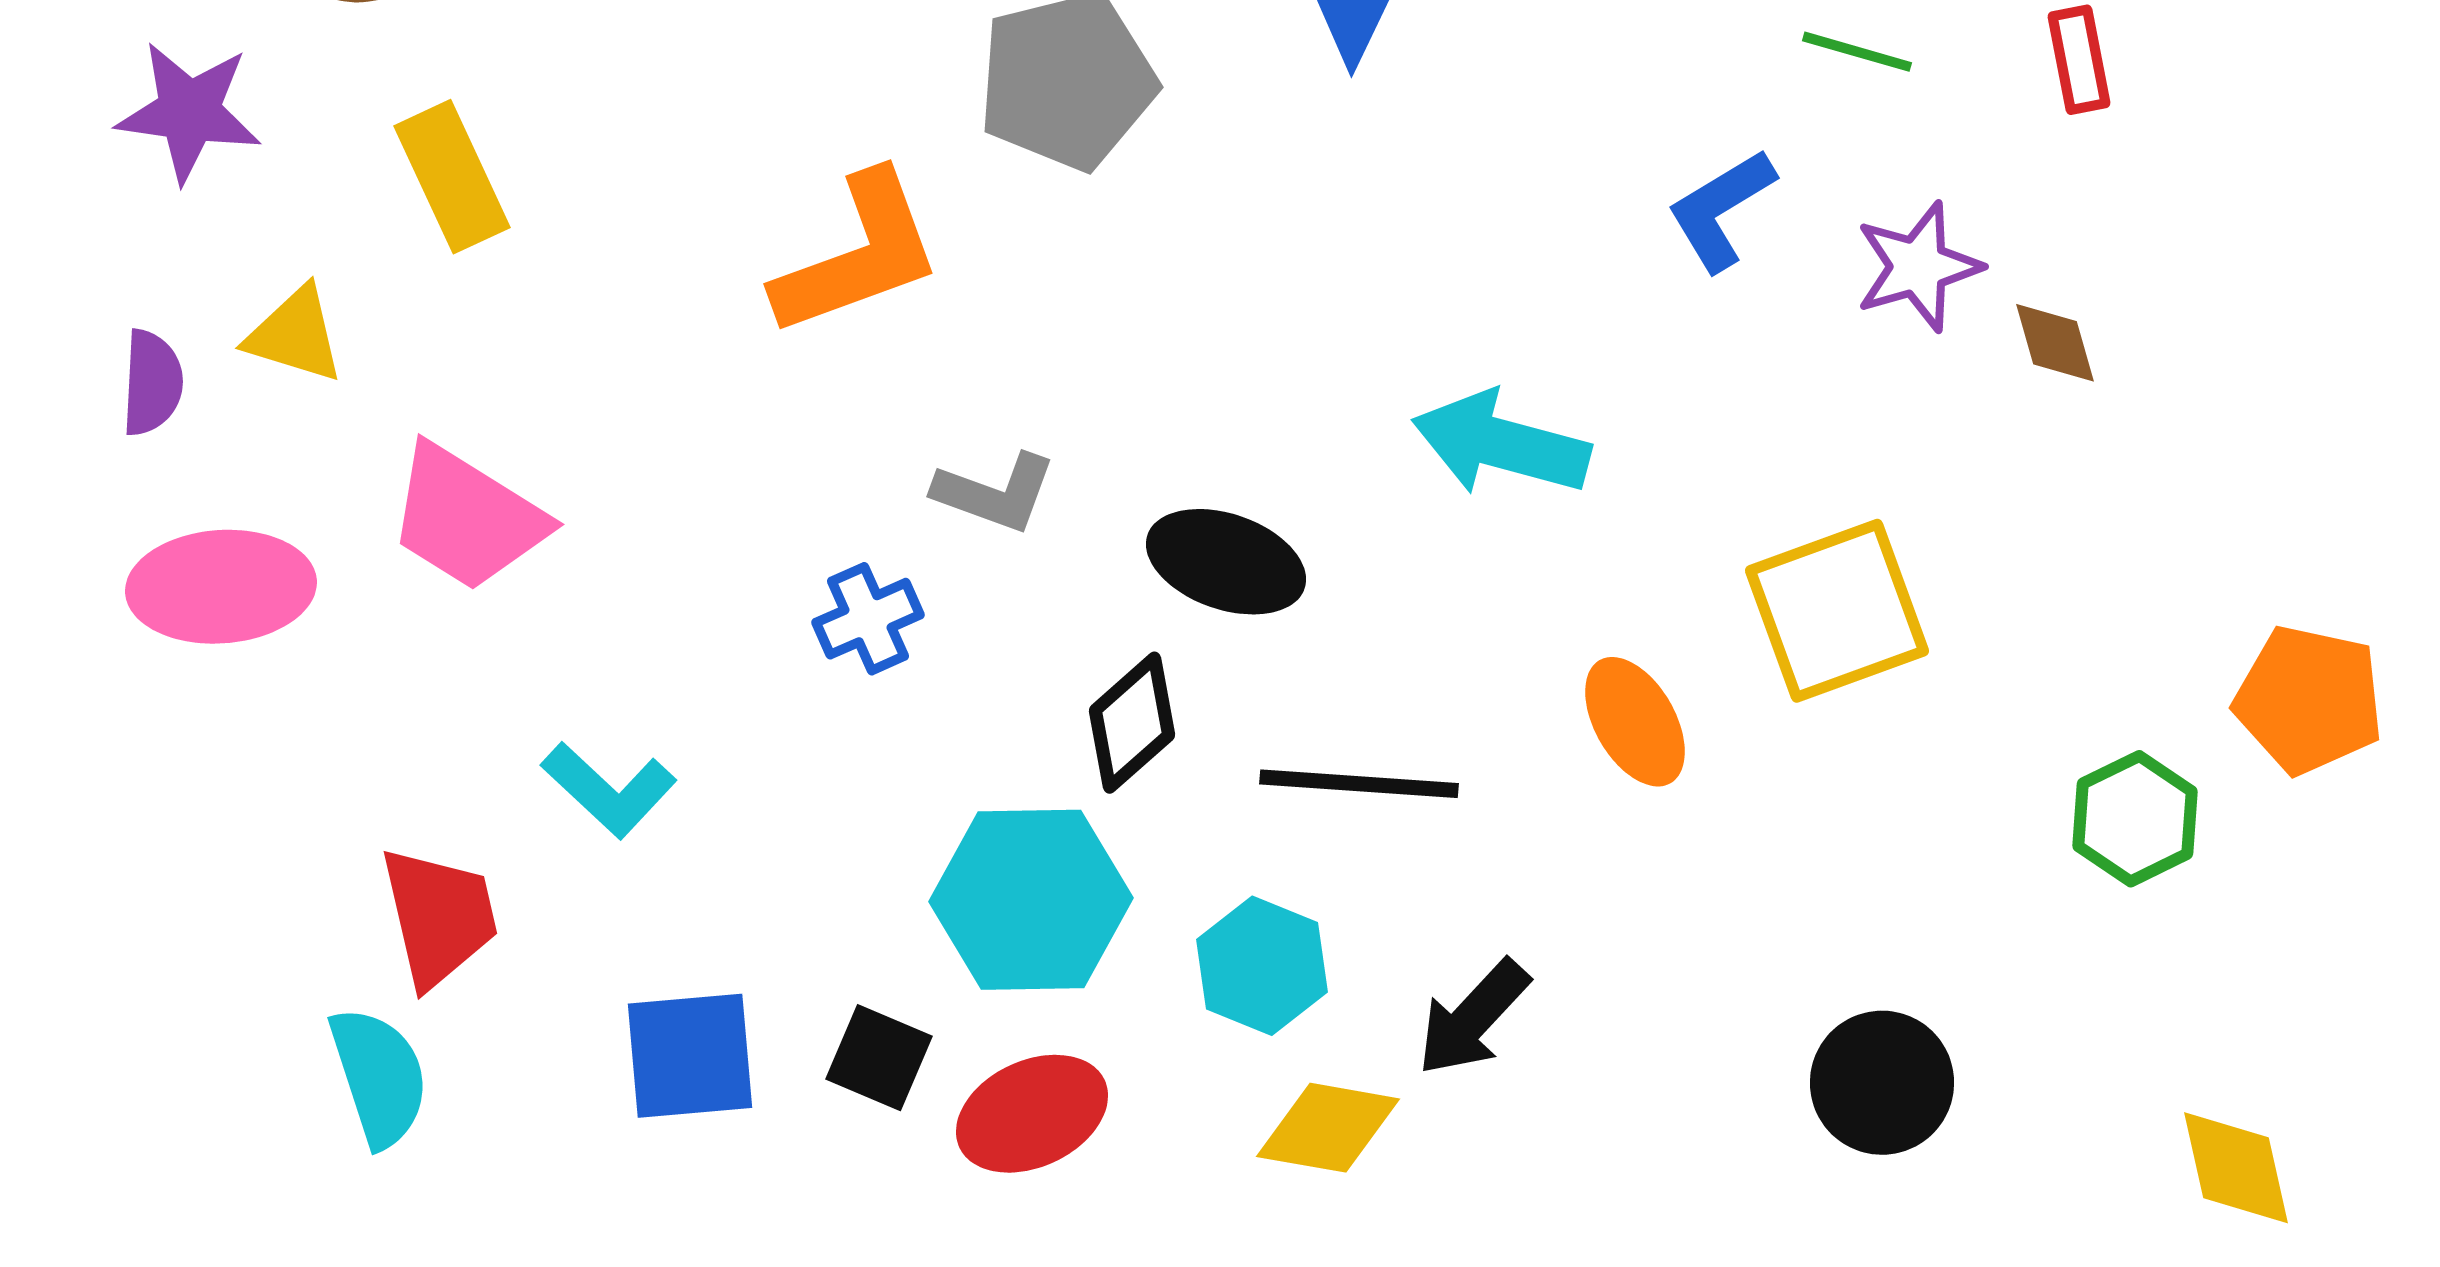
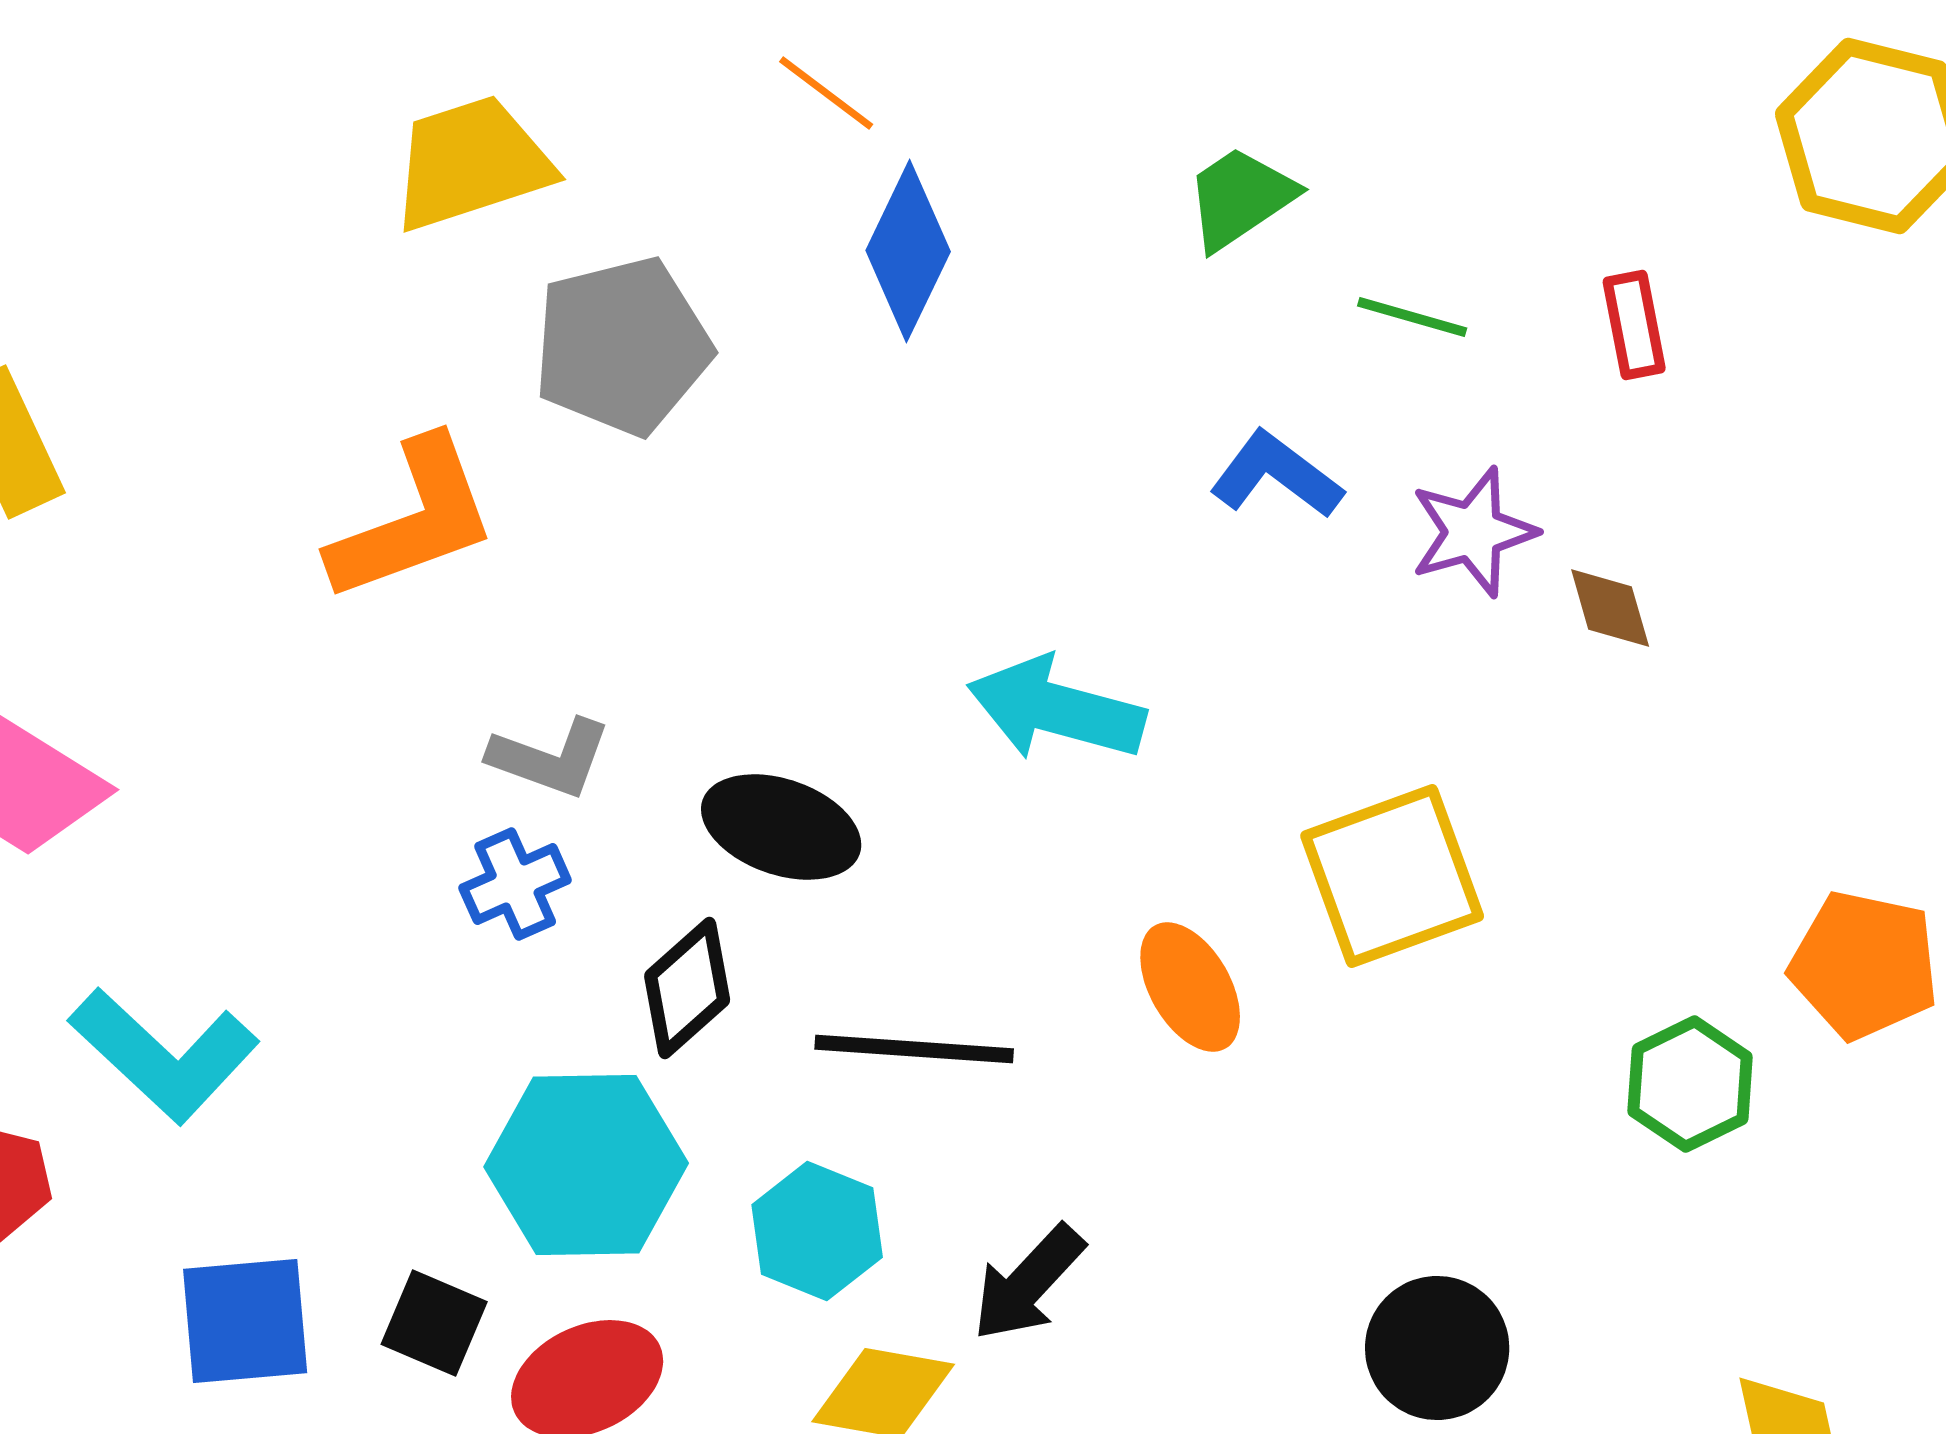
blue L-shape: (1721, 210) -> (1276, 475), turned 68
blue cross: (868, 619) -> (515, 884), moved
cyan L-shape: (609, 790) -> (164, 1055), size x1.4

